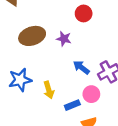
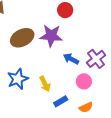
purple star: (64, 39) -> (51, 36), size x1.6
blue rectangle: (72, 105) -> (61, 101), moved

